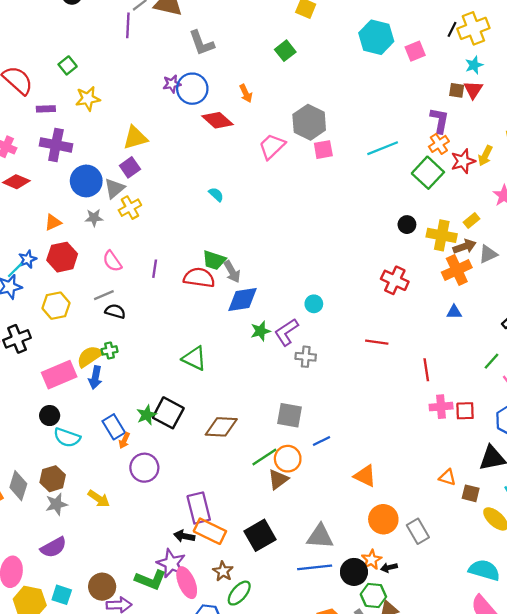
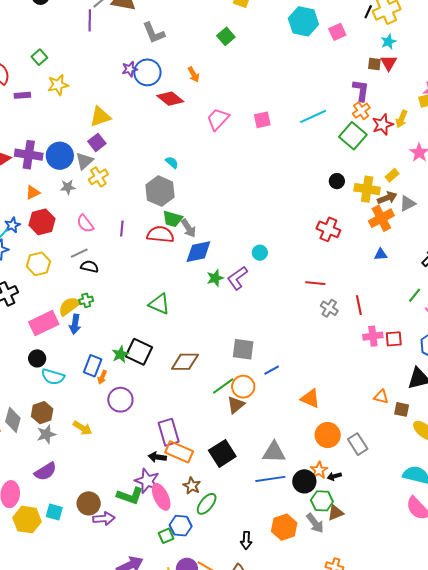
gray hexagon: (309, 122) -> (160, 191), moved
purple cross: (56, 145) -> (29, 155), moved
gray cross: (306, 357) -> (329, 308), moved, turned 30
blue rectangle: (114, 427) -> (93, 366), turned 55

